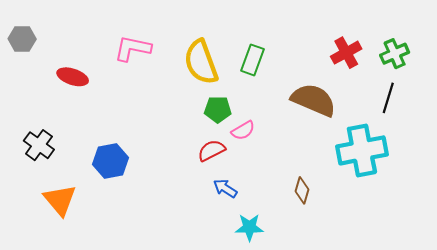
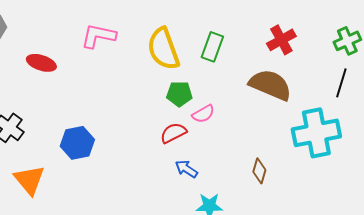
red cross: (346, 53) -> (281, 40), moved

